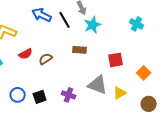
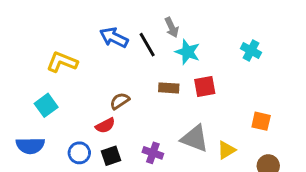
cyan star: (93, 25) -> (187, 52), turned -30
red semicircle: (26, 54) -> (105, 125), moved
red square: (116, 60) -> (205, 87), moved
orange square: (144, 73) -> (261, 121), turned -32

